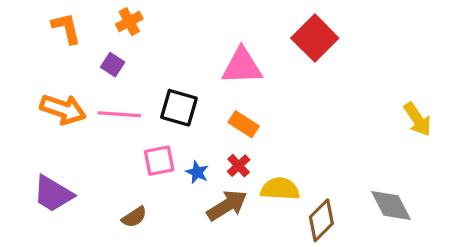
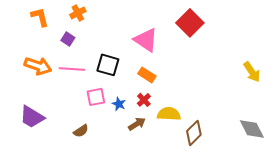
pink triangle: (242, 66) -> (146, 40), turned 36
brown arrow: (227, 205) -> (137, 124), size x0.7
gray diamond: (391, 205) -> (252, 129), moved

